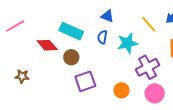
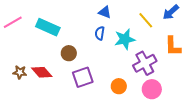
cyan rectangle: (71, 31) -> (48, 27), moved
red diamond: (47, 45) -> (42, 72), moved

